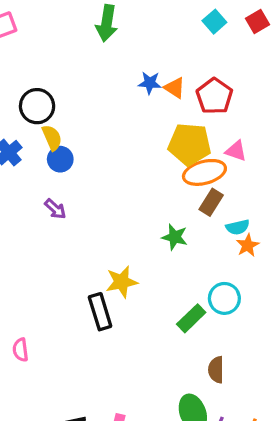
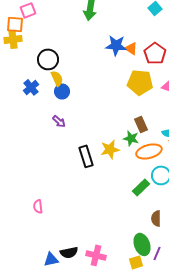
blue star: (150, 83) -> (116, 45), size x1.5
orange ellipse: (204, 172) -> (149, 151), moved
brown rectangle: (211, 202) -> (141, 124), moved, turned -56
yellow star: (122, 282) -> (110, 149), moved
black rectangle: (100, 312) -> (86, 156), moved

